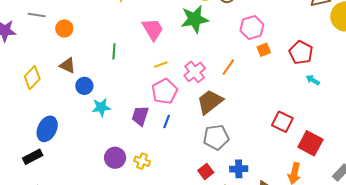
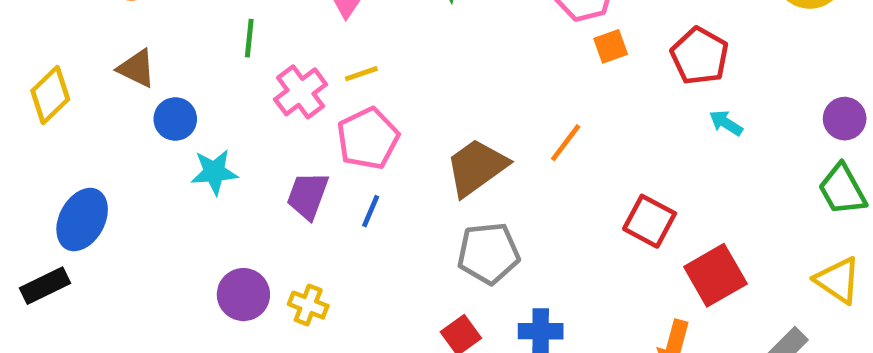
orange line: (228, 67) -> (566, 143), moved
pink cross: (195, 72) -> (301, 92), moved
red square: (310, 143) -> (715, 275), turned 30

